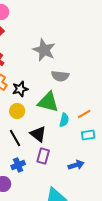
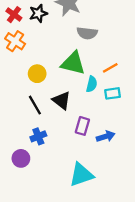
black star: (20, 89) -> (38, 13), moved
orange line: (84, 114) -> (110, 68), moved
cyan rectangle: (88, 135) -> (113, 93), moved
purple rectangle: (43, 156) -> (82, 126), moved

